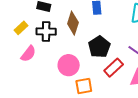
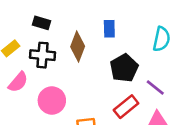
black pentagon: (99, 47) -> (124, 68), moved
pink circle: (69, 65) -> (52, 100), moved

